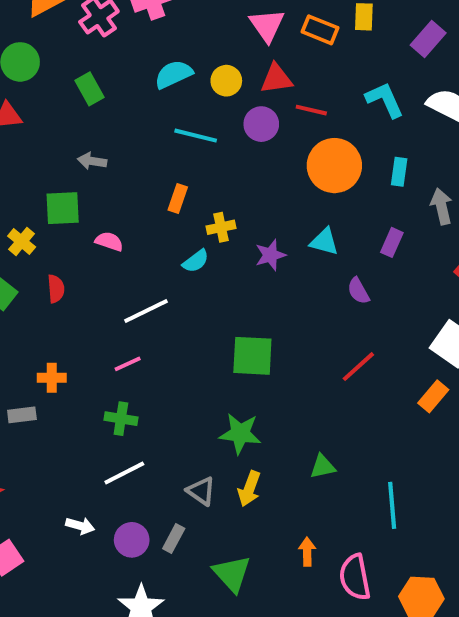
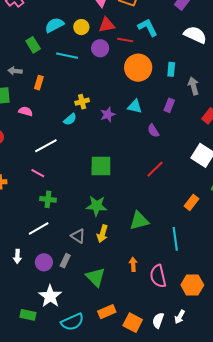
green rectangle: (90, 89) -> (33, 45), moved
cyan L-shape: (385, 100) -> (148, 27), moved
orange rectangle: (178, 199) -> (39, 83), moved
pink line: (128, 364) -> (38, 173), turned 56
orange rectangle: (433, 396) -> (191, 202), moved
green cross: (121, 419) -> (48, 199), moved
green triangle: (323, 466) -> (139, 221), size x1.5
white arrow: (80, 526) -> (17, 256), turned 80

